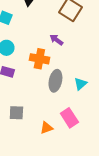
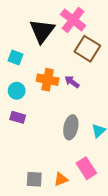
orange cross: (39, 59) -> (48, 80), moved
gray square: (16, 113) -> (34, 179), moved

